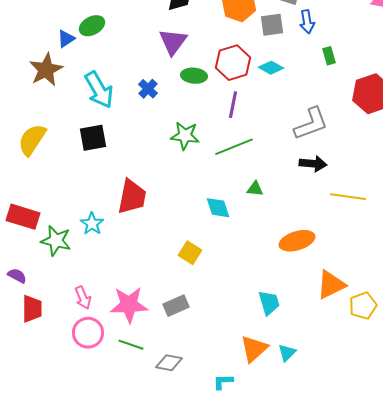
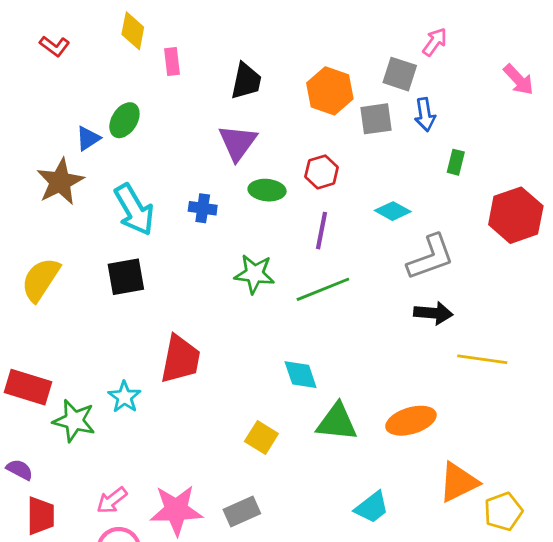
green ellipse: (92, 26) -> (124, 120), turned -30
green rectangle: (329, 56) -> (456, 162), turned 30
red hexagon: (233, 63) -> (322, 172), size x0.7
cyan diamond: (271, 68) -> (393, 211), moved
blue cross: (148, 89) -> (203, 208), turned -36
green triangle: (255, 189) -> (337, 422), moved, size x1.8
pink arrow: (83, 298) -> (112, 500), turned 75
cyan trapezoid: (269, 303) -> (372, 507), turned 68

